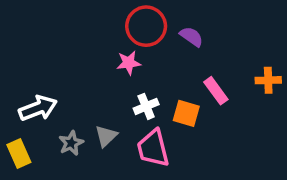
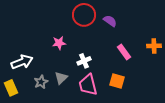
pink star: (129, 63) -> (59, 43), moved
orange square: (186, 113) -> (117, 81), moved

